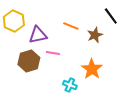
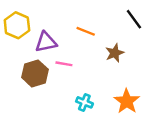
brown star: (95, 35) -> (115, 53), moved
orange star: (92, 69) -> (127, 101), moved

